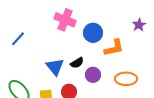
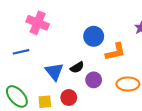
pink cross: (65, 20) -> (38, 23), moved
blue line: (18, 39) -> (21, 52), moved, turned 35

